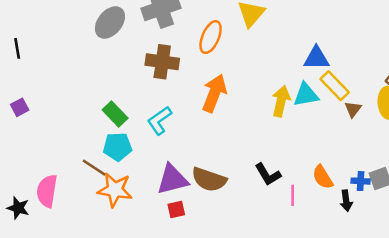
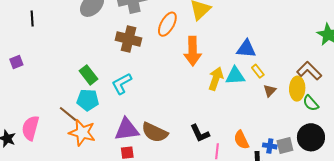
black line: (17, 48) -> (32, 19), moved
yellow rectangle: (335, 86) -> (258, 71), size x0.6
orange arrow: (214, 93) -> (193, 51), moved, turned 152

